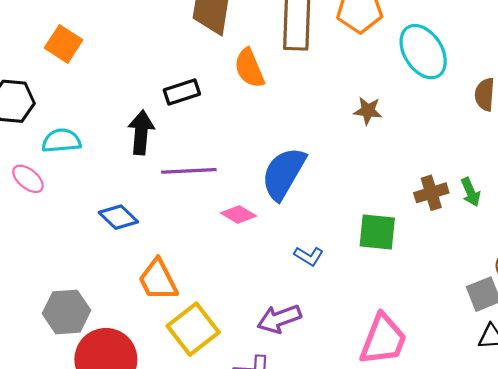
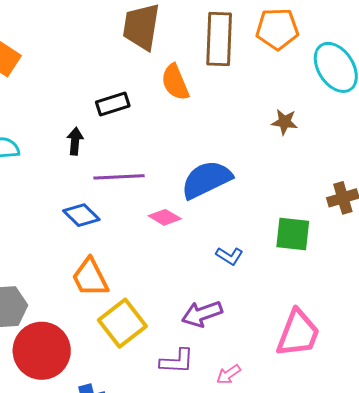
black arrow: (141, 132) -> (75, 141), size x0.7
blue semicircle: (284, 173) -> (206, 180), turned 34
blue diamond: (118, 217) -> (81, 215), moved

